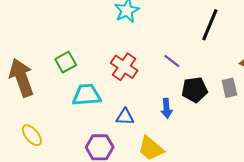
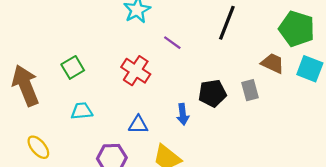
purple line: (172, 61) -> (172, 43), moved
cyan trapezoid: (87, 95) -> (82, 111), moved, size x0.7

